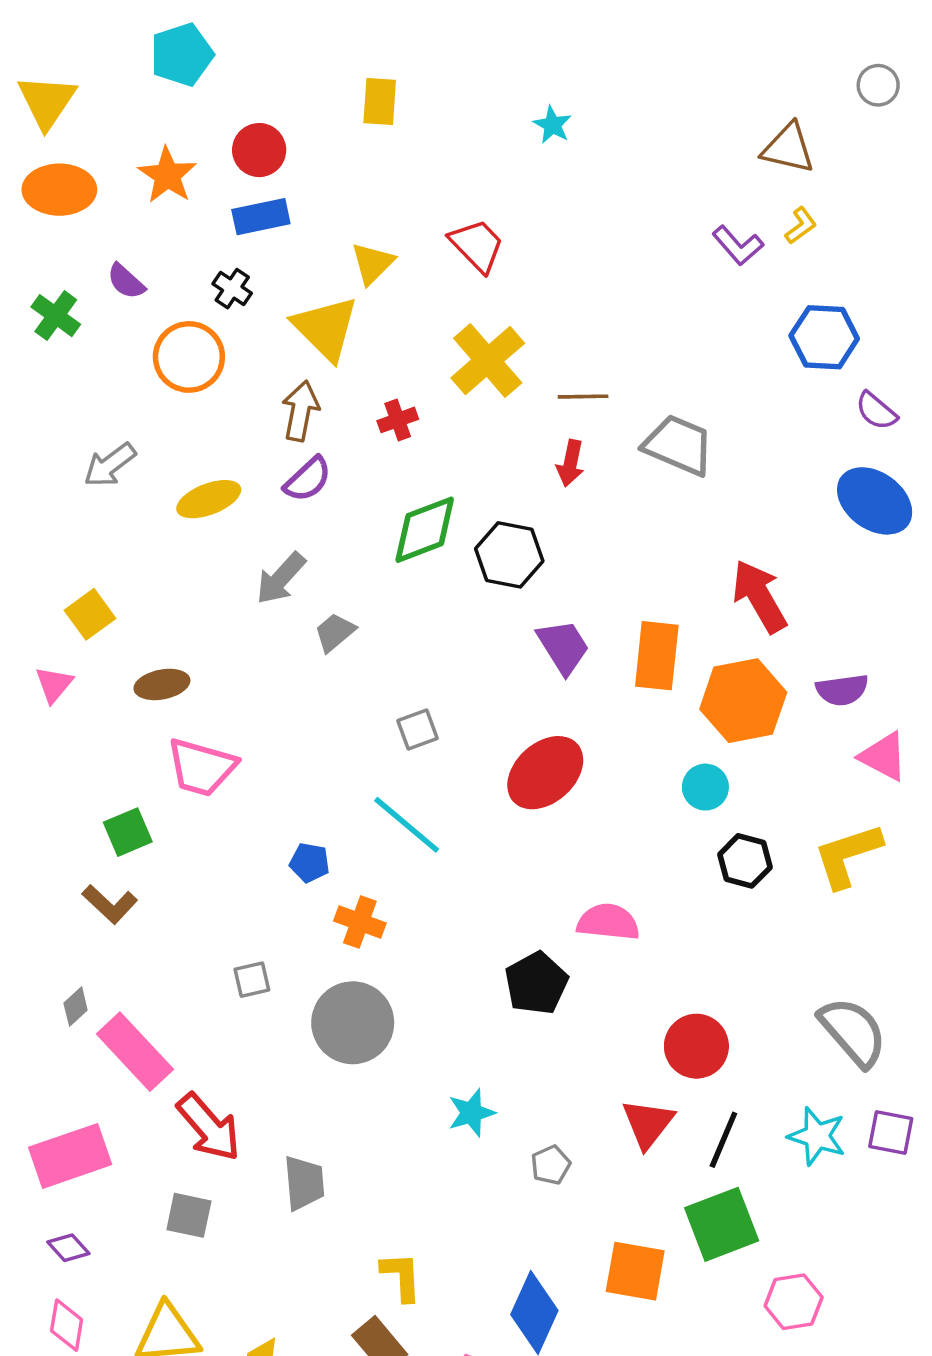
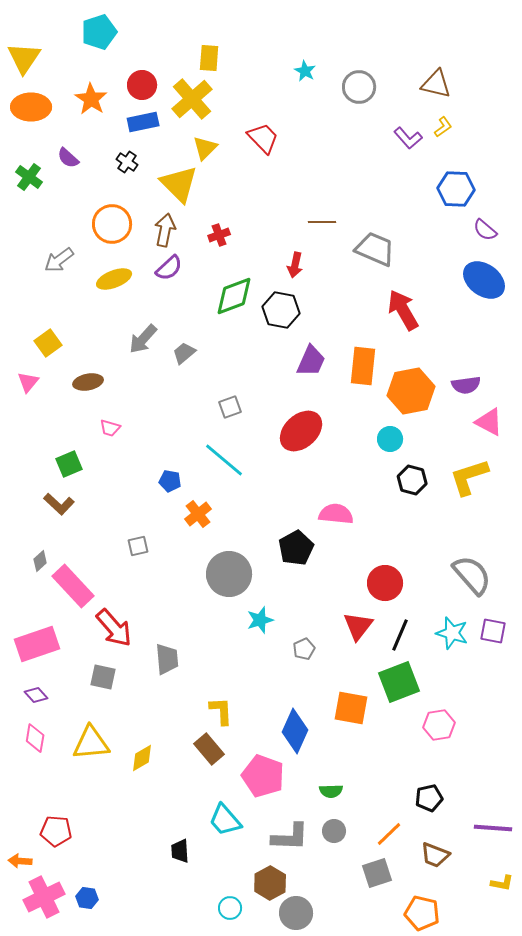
gray circle: (878, 85) -> (359, 87), moved, size x1.4
orange circle: (189, 357) -> (112, 224), moved
yellow cross: (488, 361) -> (192, 99), moved
red arrow: (570, 463) -> (295, 265), moved
gray arrow: (281, 578) -> (143, 339), moved
red arrow: (759, 596) -> (403, 310), moved
purple trapezoid: (563, 647) -> (311, 361), turned 56
pink trapezoid: (202, 767) -> (110, 428), size x0.5
orange cross: (360, 922) -> (198, 514), turned 32
gray circle: (353, 1023) -> (229, 574), moved

